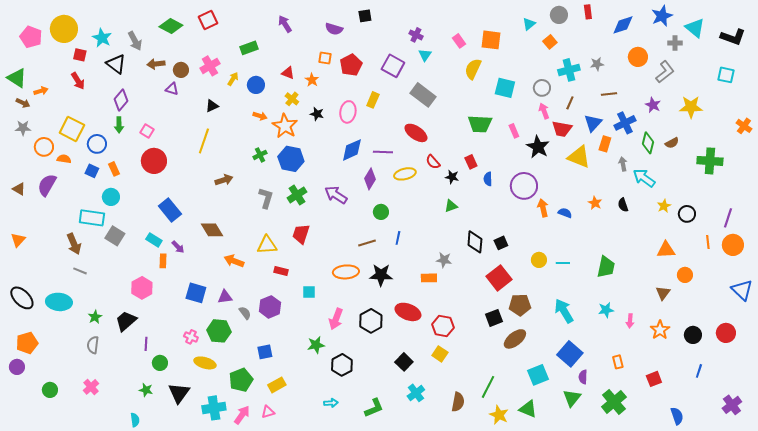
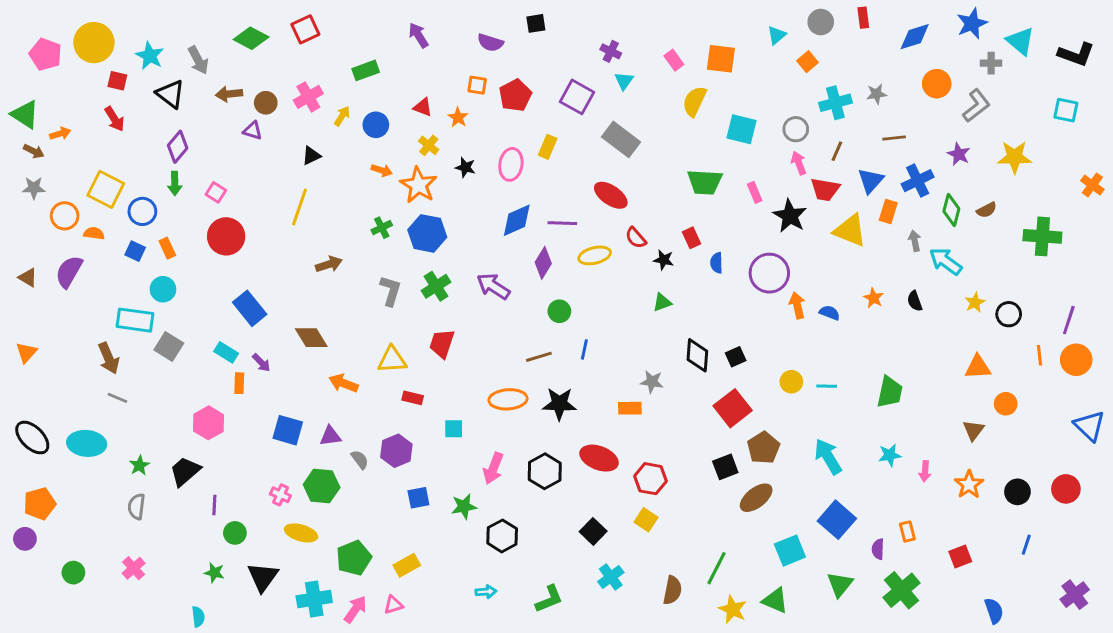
brown pentagon: (520, 305) -> (763, 448), turned -30
blue square: (265, 352) -> (418, 498), moved
purple semicircle: (583, 377) -> (878, 549), moved

